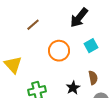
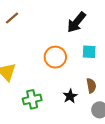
brown line: (33, 25) -> (12, 18), moved
cyan square: (91, 46) -> (89, 52), turned 32

